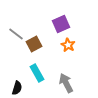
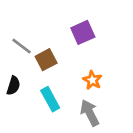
orange star: (68, 45) -> (92, 80), moved
black semicircle: (17, 88) -> (13, 86), moved

